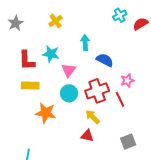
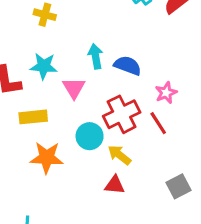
yellow cross: (56, 21) -> (45, 15), turned -32
cyan arrow: (85, 43) -> (96, 56), moved
yellow rectangle: (30, 85) -> (33, 117), moved
cyan circle: (69, 93) -> (90, 136), moved

